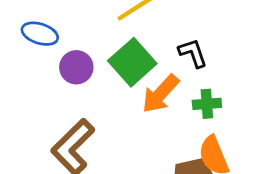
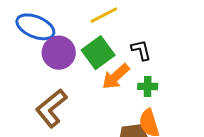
blue ellipse: (40, 34) -> (35, 27), size x1.5
purple circle: (76, 67) -> (59, 53), size x1.4

